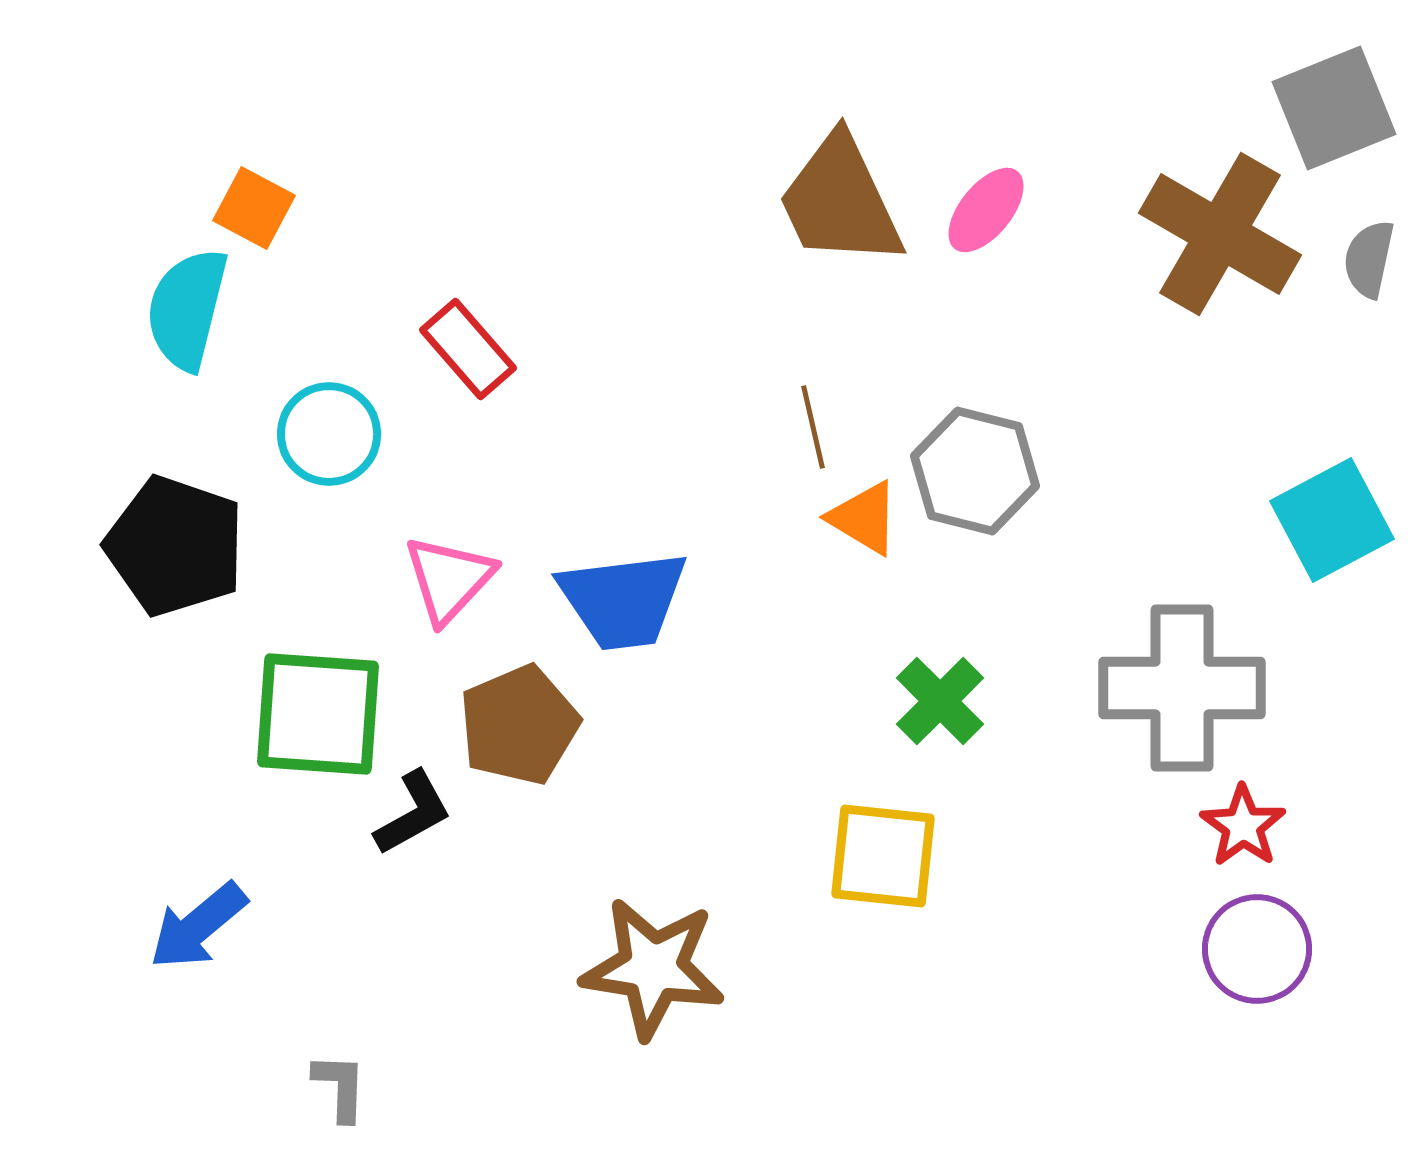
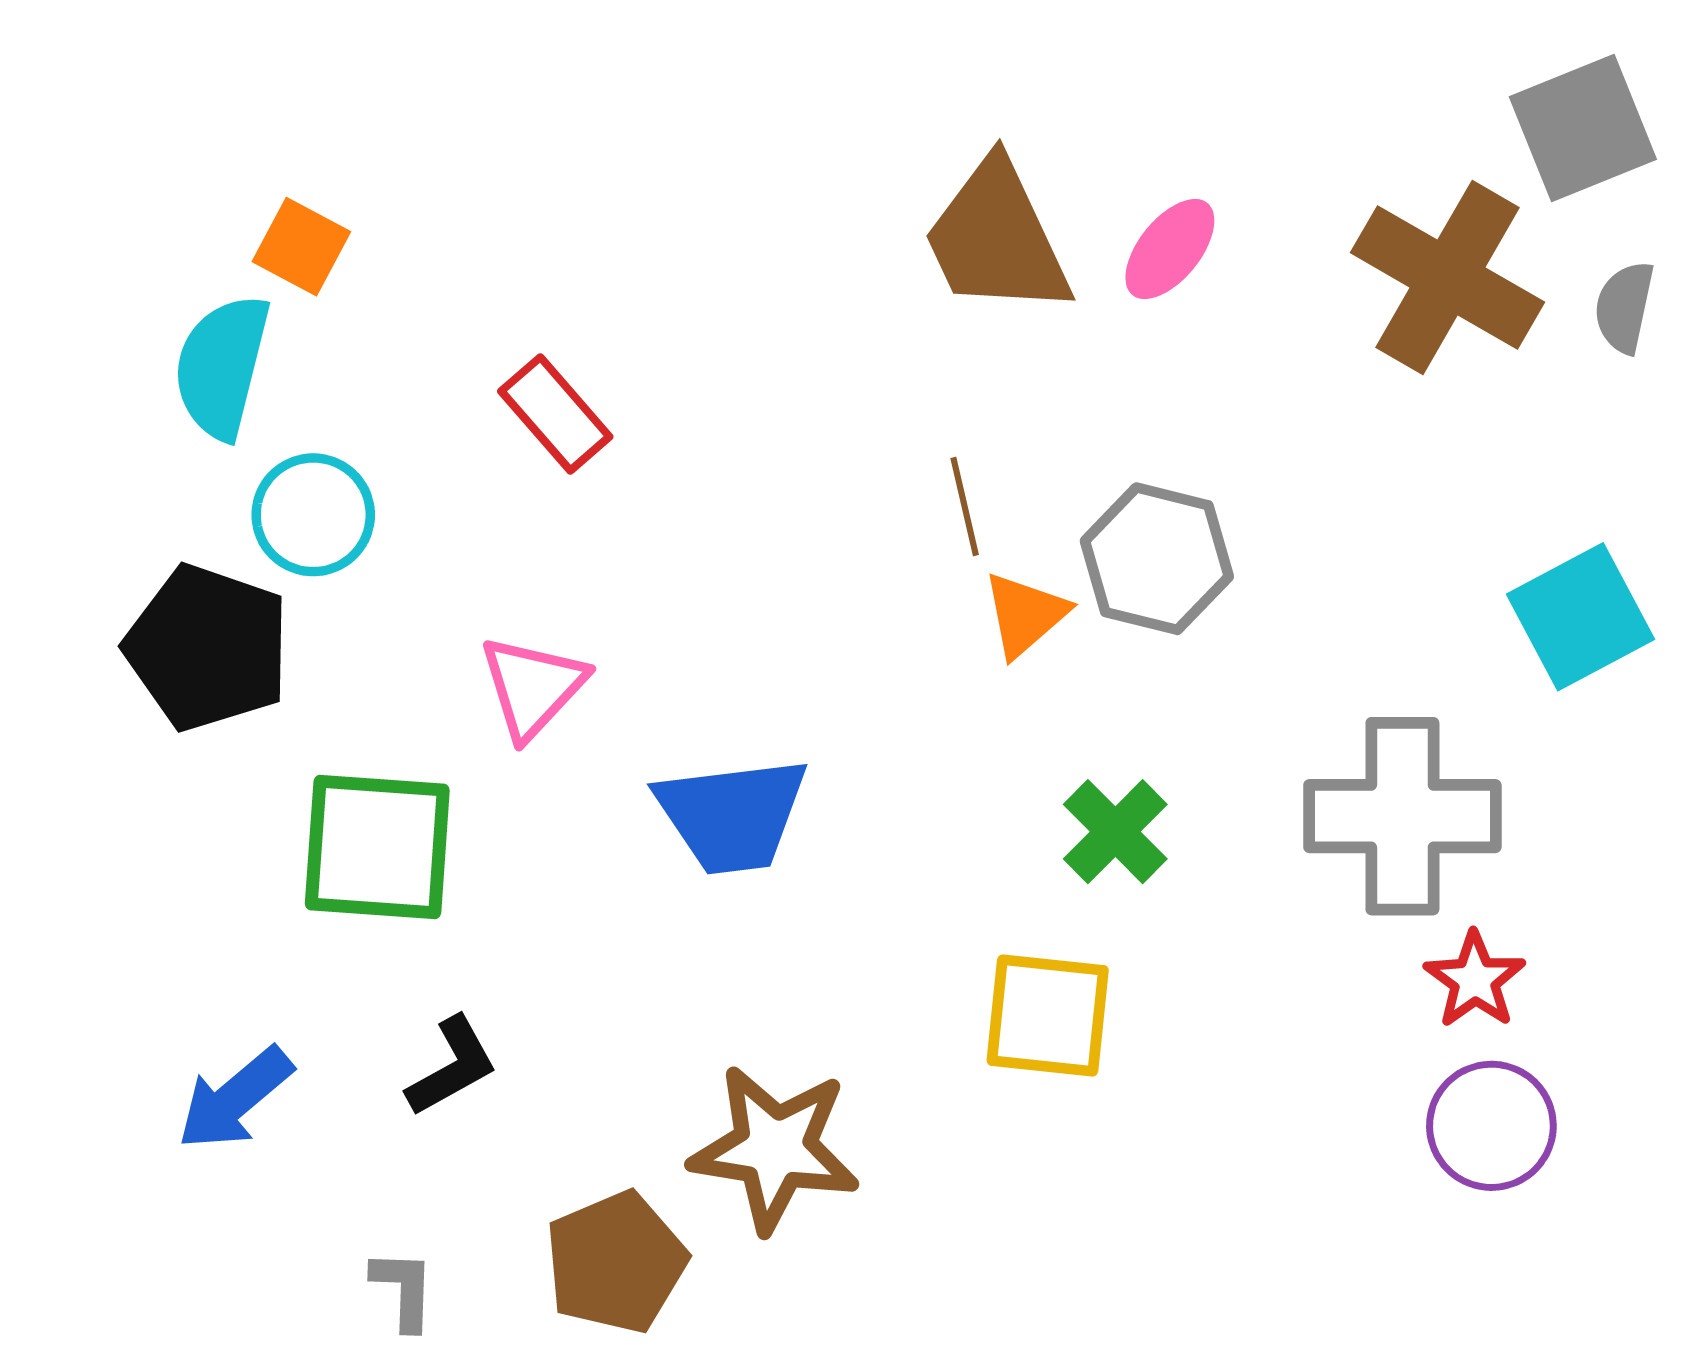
cyan circle: (329, 434) -> (313, 515), moved
orange triangle: (864, 518) -> (1025, 614), turned 48
blue trapezoid: (623, 600) -> (732, 815), moved
brown pentagon: (519, 725) -> (616, 1262), moved
black L-shape: (413, 813) -> (452, 1067), moved

